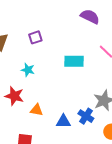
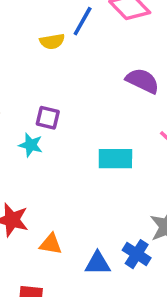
purple square: (35, 37) -> (48, 118), turned 32
cyan star: (28, 70) -> (31, 145), moved

